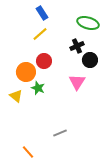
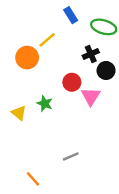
blue rectangle: (42, 13) -> (71, 15), moved
red circle: (44, 61) -> (72, 82), moved
orange circle: (26, 72) -> (27, 58), moved

